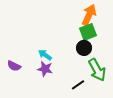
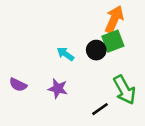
black circle: (84, 48) -> (96, 50), moved
cyan arrow: (45, 55) -> (65, 54), moved

